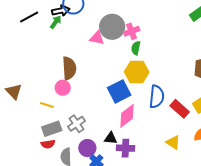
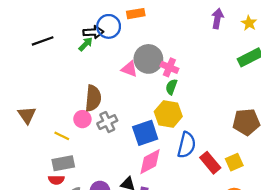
black line: (29, 17) -> (43, 41), moved
pink cross: (132, 31) -> (169, 67), turned 35
gray cross: (76, 124) -> (107, 122), moved

